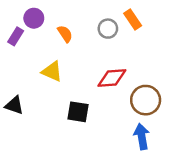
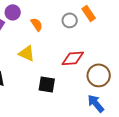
blue arrow: (142, 136) -> (96, 103), turned -30

